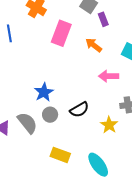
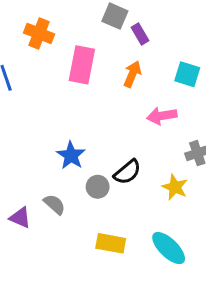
orange arrow: (94, 45) -> (132, 74), turned 84
gray circle: (50, 115) -> (98, 187), moved
gray semicircle: (27, 123) -> (54, 204), size x0.7

